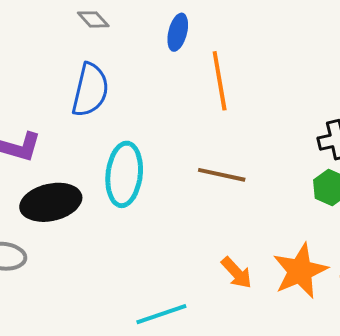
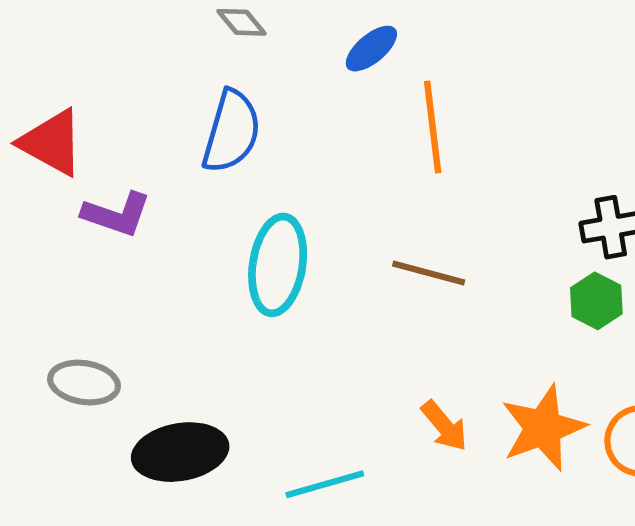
blue ellipse: (178, 32) -> (371, 49), turned 33
black ellipse: (51, 202) -> (180, 452), moved

